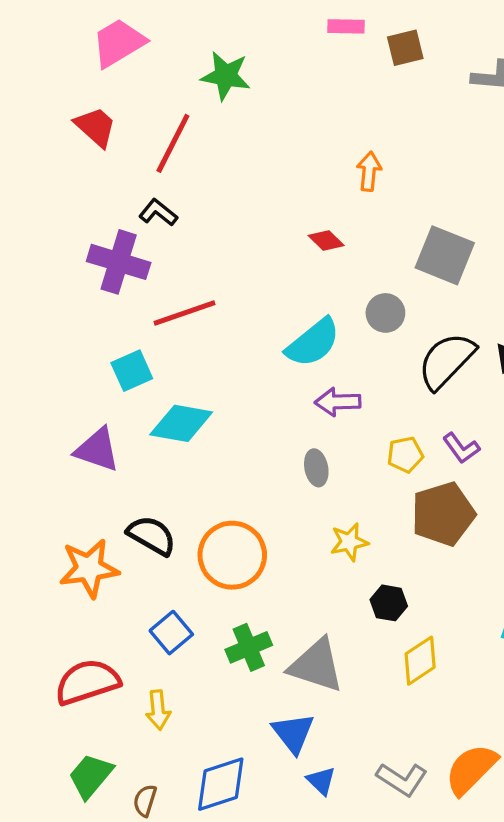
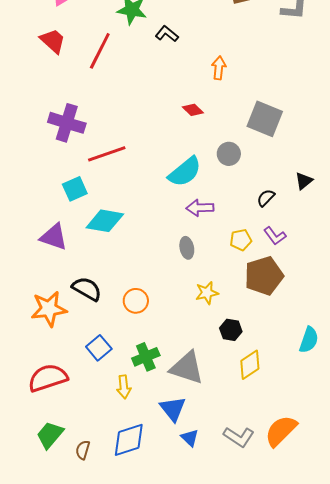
black L-shape: (158, 213) -> (167, 34), moved
black semicircle: (446, 361) -> (266, 198), moved, size x0.5
orange circle: (232, 555) -> (136, 301), size x0.6
yellow arrow: (158, 710) -> (124, 387), moved

